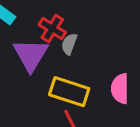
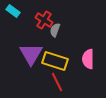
purple triangle: (31, 55) -> (31, 54), moved

